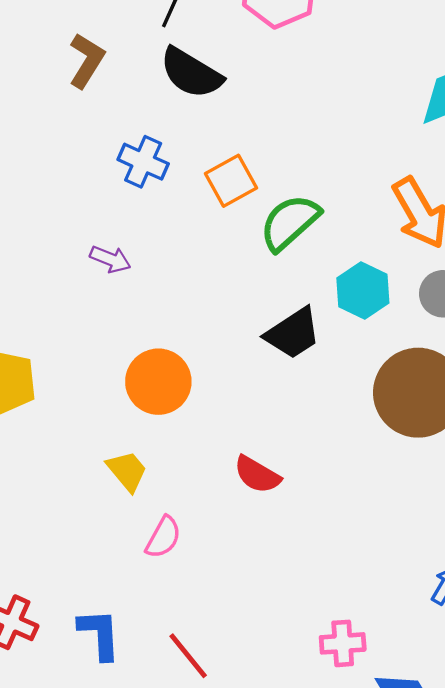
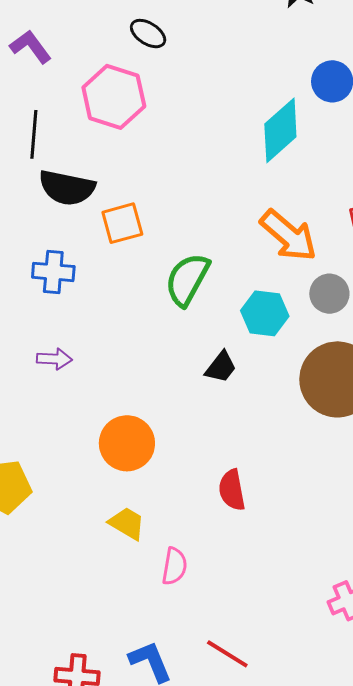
orange square: (231, 181) -> (122, 223), moved, turned 33
black trapezoid: (293, 333) -> (221, 367), size x0.7
red semicircle: (257, 475) -> (232, 490), turned 69

